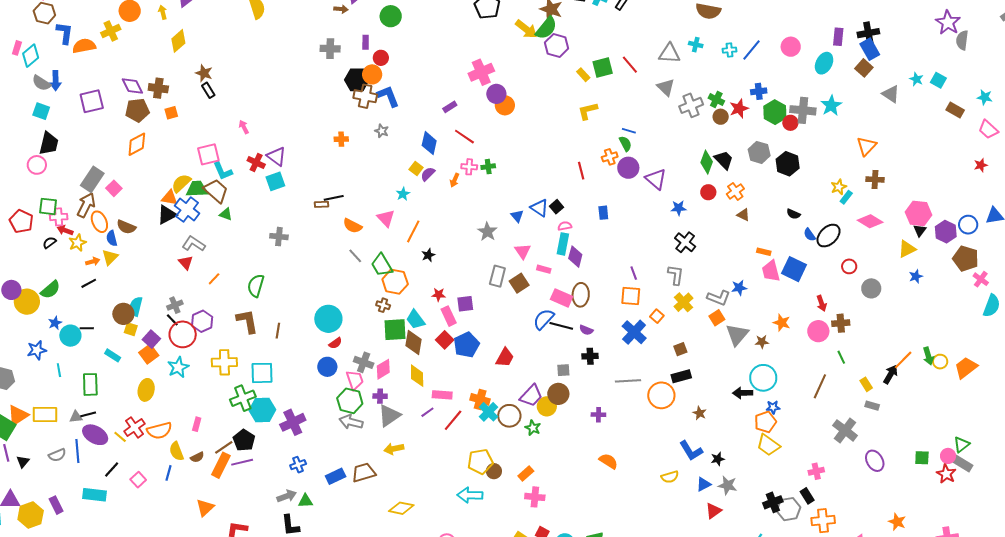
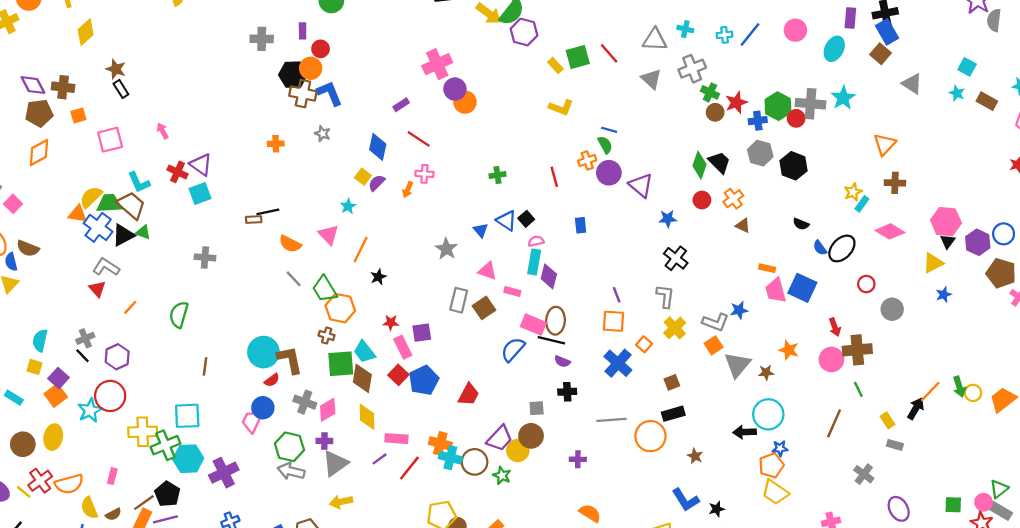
cyan star: (916, 79) -> (957, 93), moved
blue cross: (759, 91) -> (758, 121), moved
gray cross: (691, 105) -> (692, 69), moved
yellow L-shape: (588, 111) -> (561, 107), turned -145
pink square: (208, 154) -> (110, 140), moved
green cross: (488, 167) -> (497, 175), moved
black triangle: (167, 215) -> (123, 235), moved
pink triangle: (523, 251) -> (487, 271), turned -36
brown circle: (123, 314) -> (23, 444), moved
brown L-shape: (247, 321) -> (290, 360), moved
brown cross: (841, 323) -> (857, 350), size x1.4
black line: (561, 326) -> (551, 340), moved
red circle: (183, 334) -> (110, 396), moved
yellow cross: (224, 362) -> (143, 432), moved
pink trapezoid: (355, 380) -> (252, 421), moved, turned -135
cyan cross: (489, 412) -> (450, 458), turned -30
gray cross: (845, 430) -> (864, 474), size x0.7

